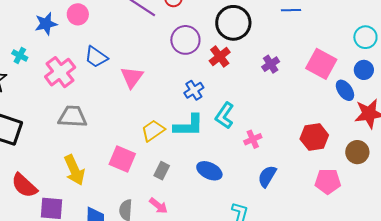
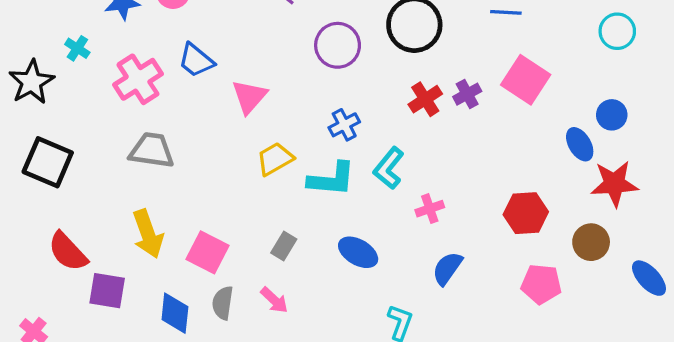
cyan circle: (365, 37) -> (617, 31), moved
red cross: (220, 57) -> (425, 99), moved
pink square: (321, 64) -> (526, 80), moved
yellow trapezoid: (153, 131) -> (275, 159), moved
pink square: (122, 159) -> (207, 252), moved

